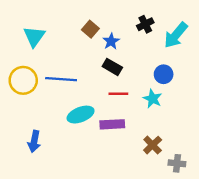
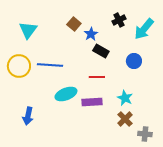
black rectangle: (112, 67) -> (101, 51), moved
cyan star: (153, 99) -> (125, 98), moved

